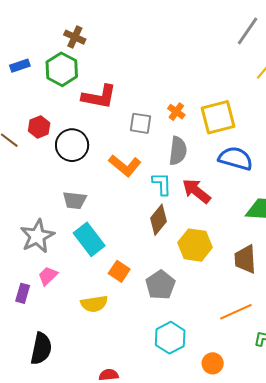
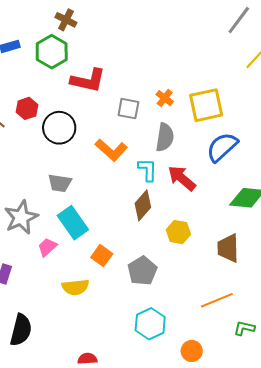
blue semicircle: (236, 158) -> (222, 147), turned -60
yellow hexagon: (195, 245) -> (178, 232), size x0.7
pink trapezoid: (48, 276) -> (47, 247), moved

